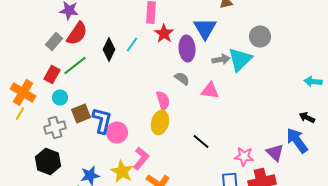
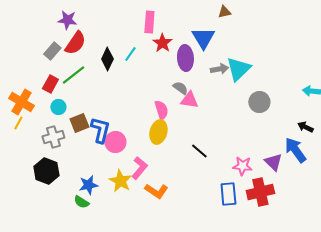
gray circle: (260, 36) -> (259, 102), moved
pink triangle: (210, 90) -> (189, 100), moved

